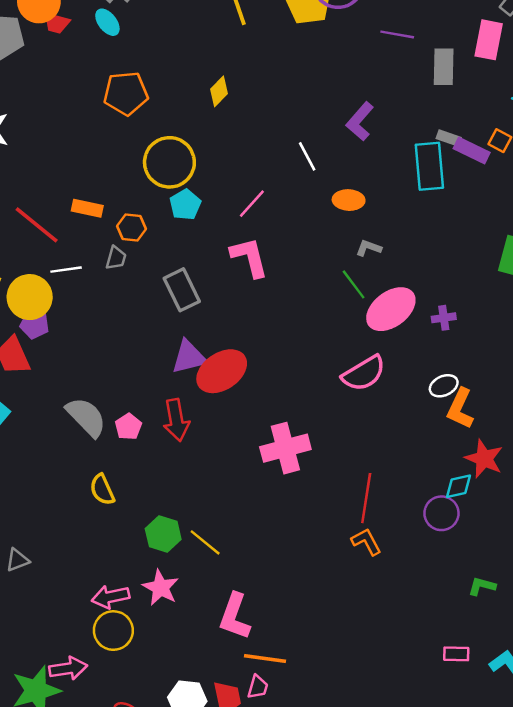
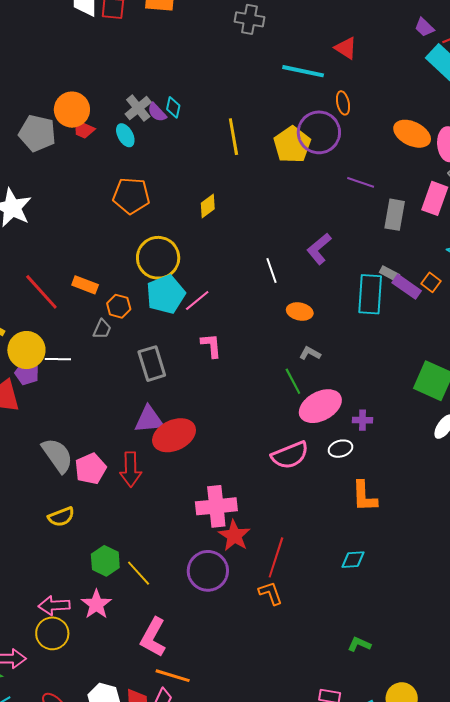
pink line: (252, 204) -> (197, 301), moved
cyan pentagon: (185, 205) -> (166, 294), size x1.5
pink L-shape: (249, 257) -> (211, 346), size x0.7
white line: (66, 270) -> (58, 359), moved
white ellipse: (444, 386) -> (340, 449), moved
orange L-shape: (460, 409) -> (364, 496), turned -36
pink pentagon: (128, 427) -> (91, 469), size x1.4
red star: (484, 459) -> (234, 536), moved
yellow semicircle: (102, 490) -> (61, 517), turned -96
purple circle: (441, 513) -> (208, 571), moved, size x1.4

